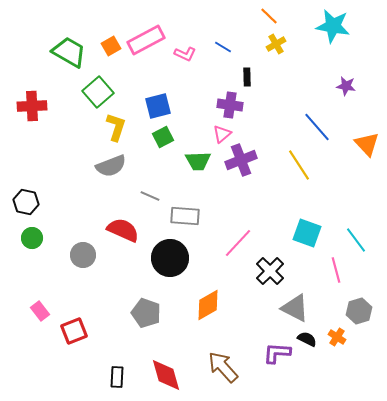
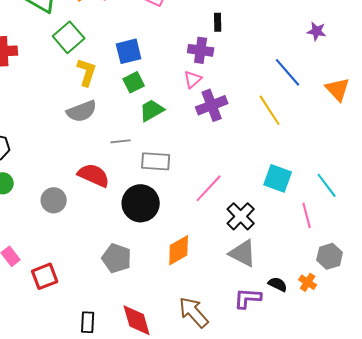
green trapezoid: (198, 161) -> (152, 110), moved, turned 152
gray line: (150, 196) -> (121, 141), turned -30
gray triangle: (295, 308) -> (243, 253), moved

